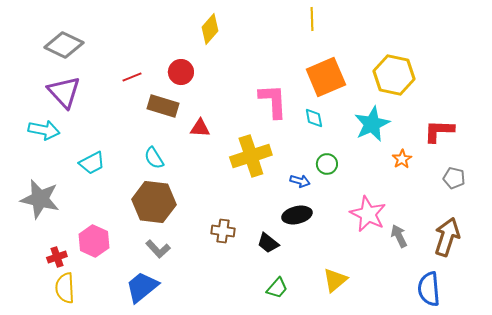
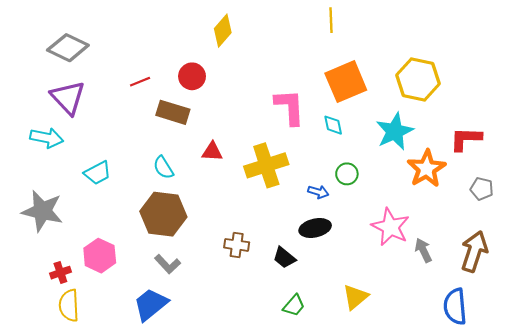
red triangle: (200, 128) -> (212, 152), moved
orange star: (402, 159) -> (426, 169), size x1.8

